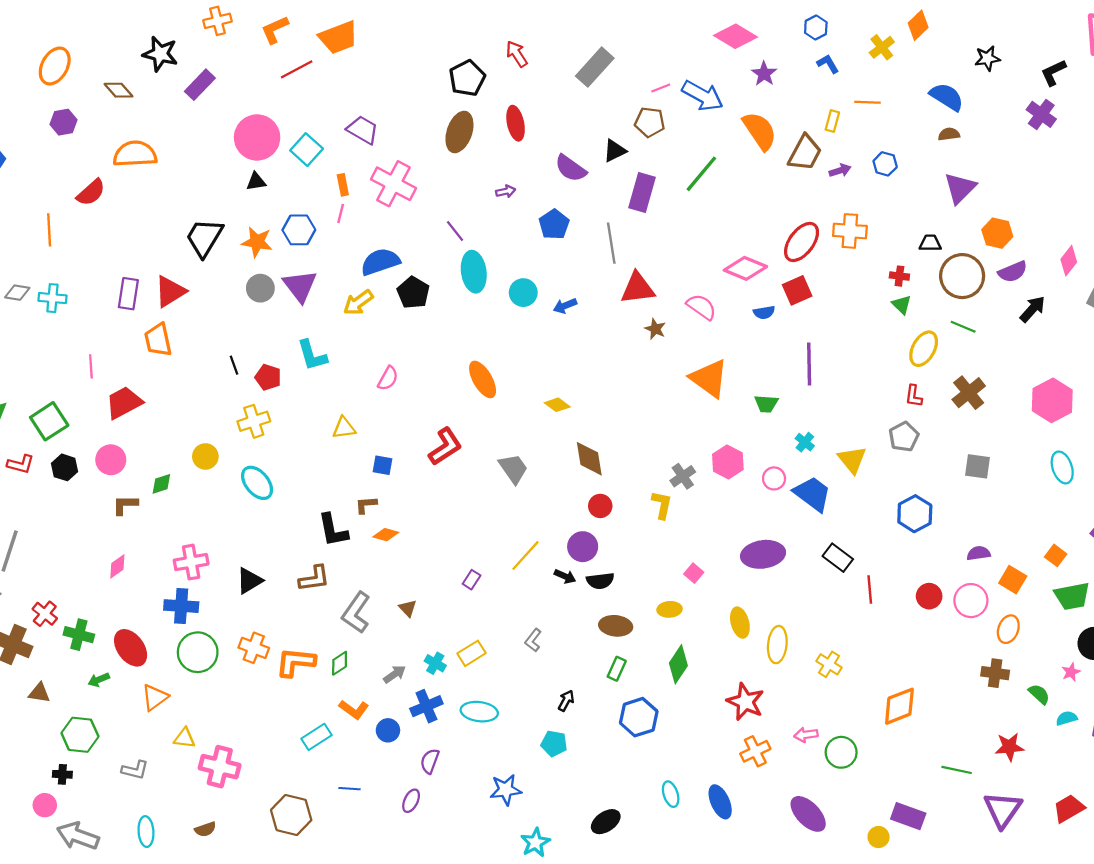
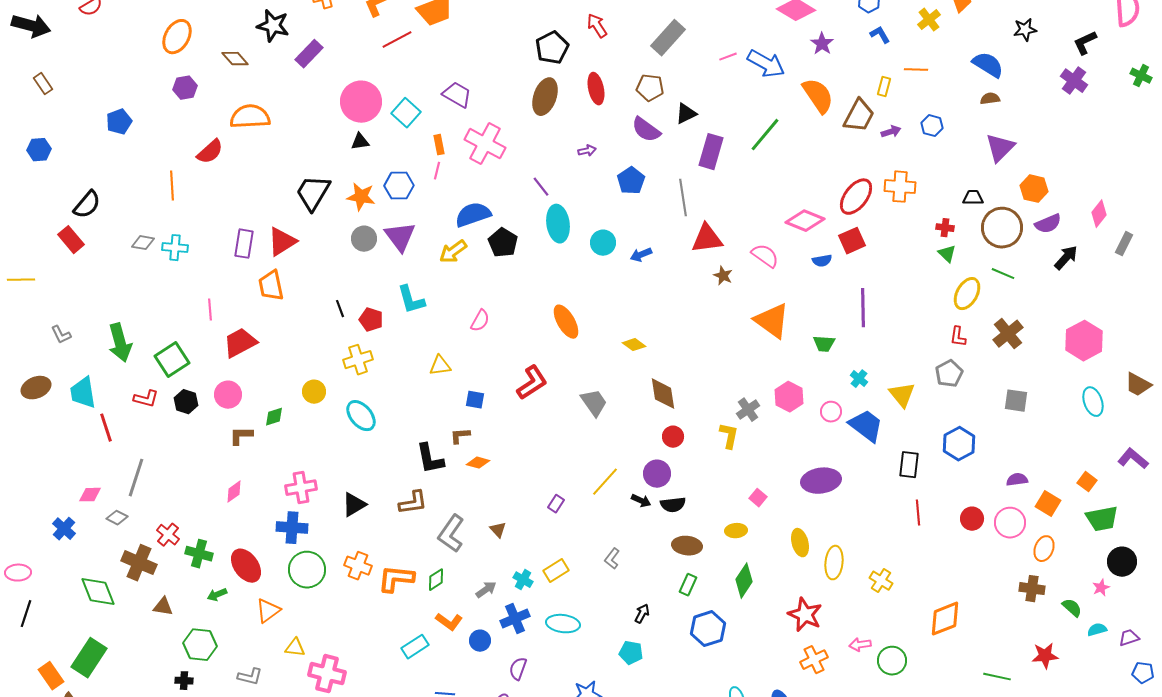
brown pentagon: (650, 122) -> (650, 88), moved
black rectangle: (838, 558) -> (909, 465), moved, turned 60

